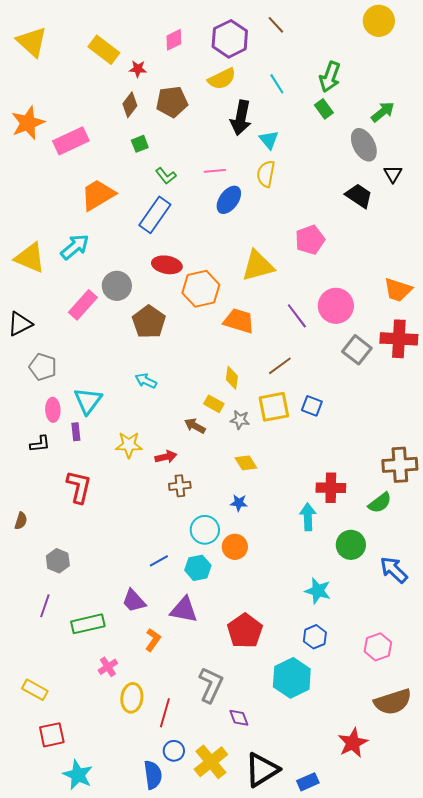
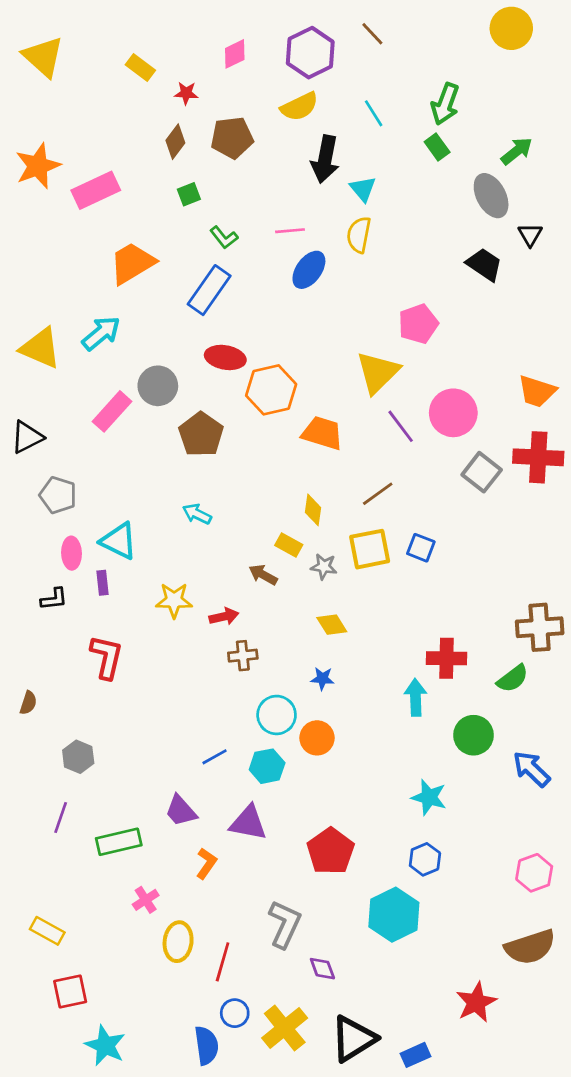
yellow rectangle: (104, 50) -> (140, 67), size x0.7
yellow triangle: (258, 266) -> (378, 372), moved, turned -30
cyan triangle: (88, 401) -> (119, 541), turned -40
pink hexagon: (378, 647) -> (534, 873), moved

